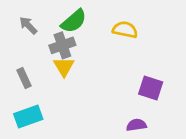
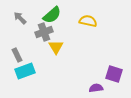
yellow triangle: (64, 67) -> (56, 47), moved
purple square: (151, 88) -> (114, 74), moved
cyan rectangle: (28, 116) -> (25, 71), moved

